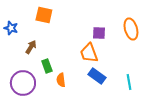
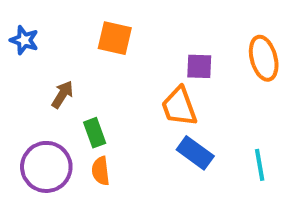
orange square: (44, 15) -> (115, 38), moved
blue star: (11, 28) -> (24, 40), moved
orange semicircle: (61, 80) -> (101, 171), moved

